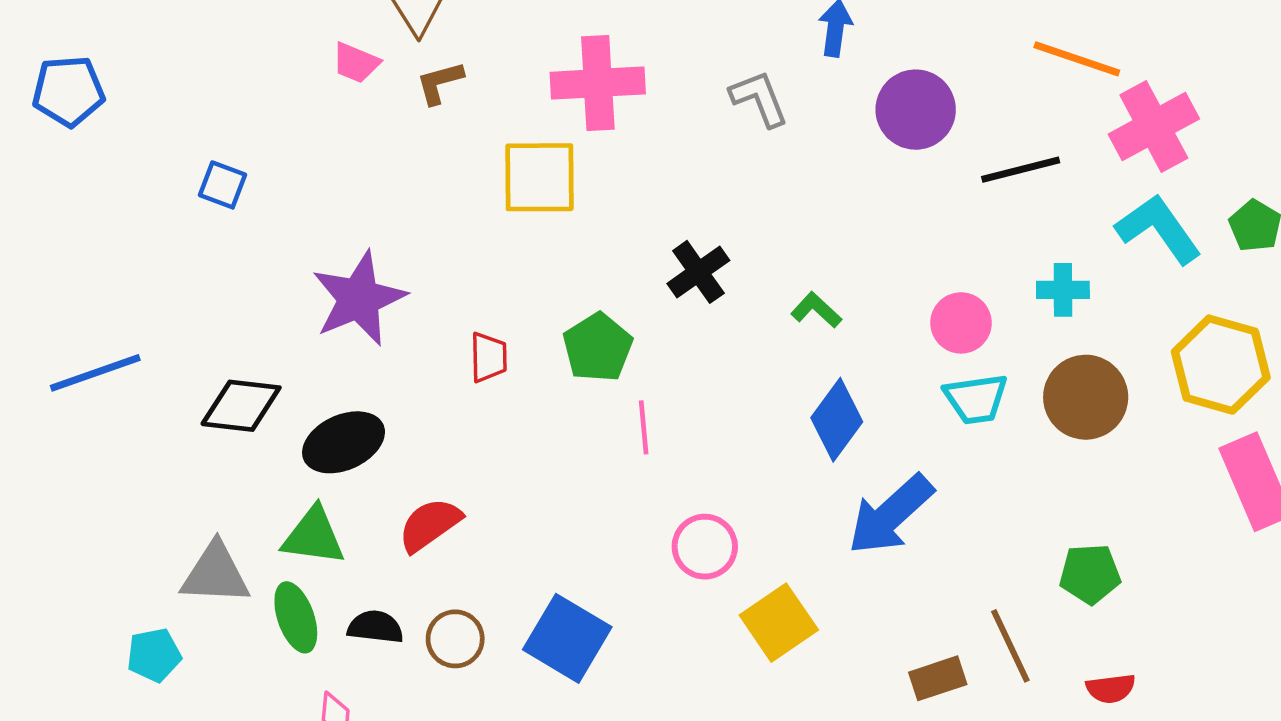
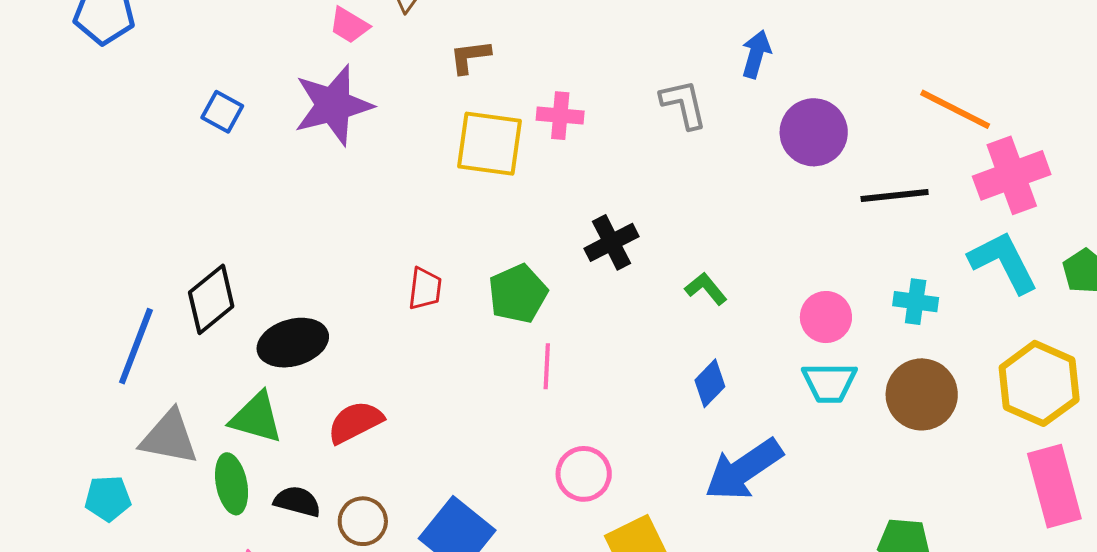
brown L-shape: (440, 83) -> (470, 57), moved
pink cross: (598, 83) -> (560, 116), moved, size x0.6
purple star: (359, 299) -> (333, 105), moved
blue line: (95, 373) -> (136, 346), moved, turned -58
black diamond: (241, 406) -> (211, 299), turned -54
blue diamond: (837, 420) -> (710, 383), size x0.7

